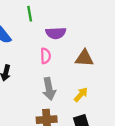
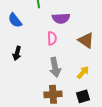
brown triangle: (84, 58) -> (86, 40), turned 30

